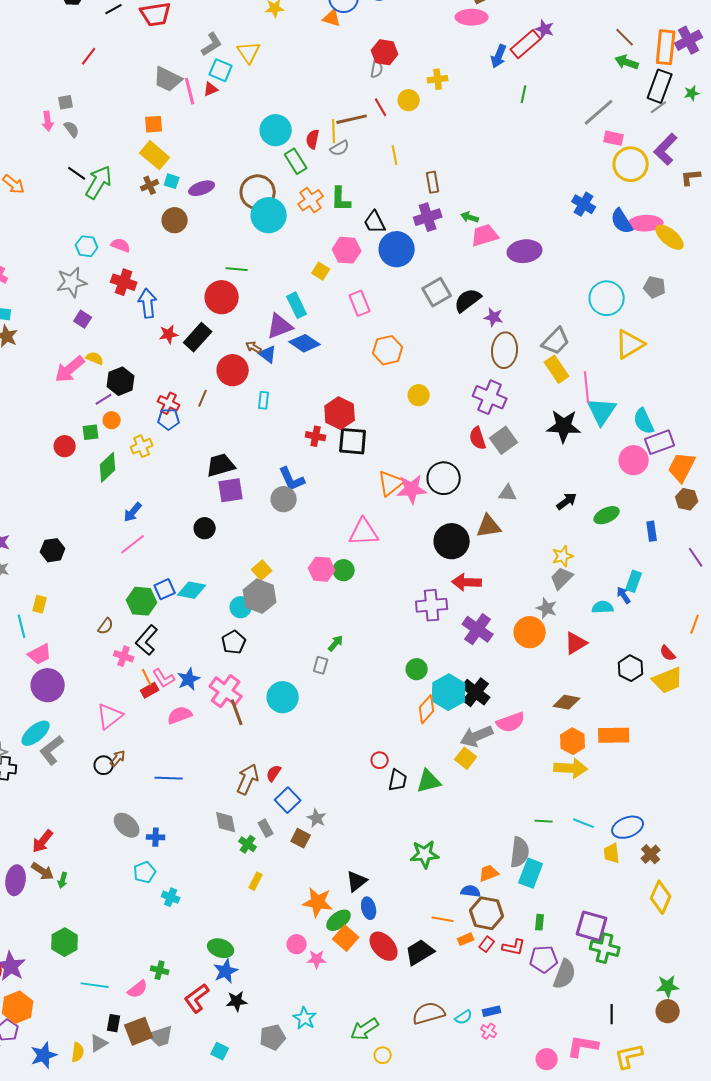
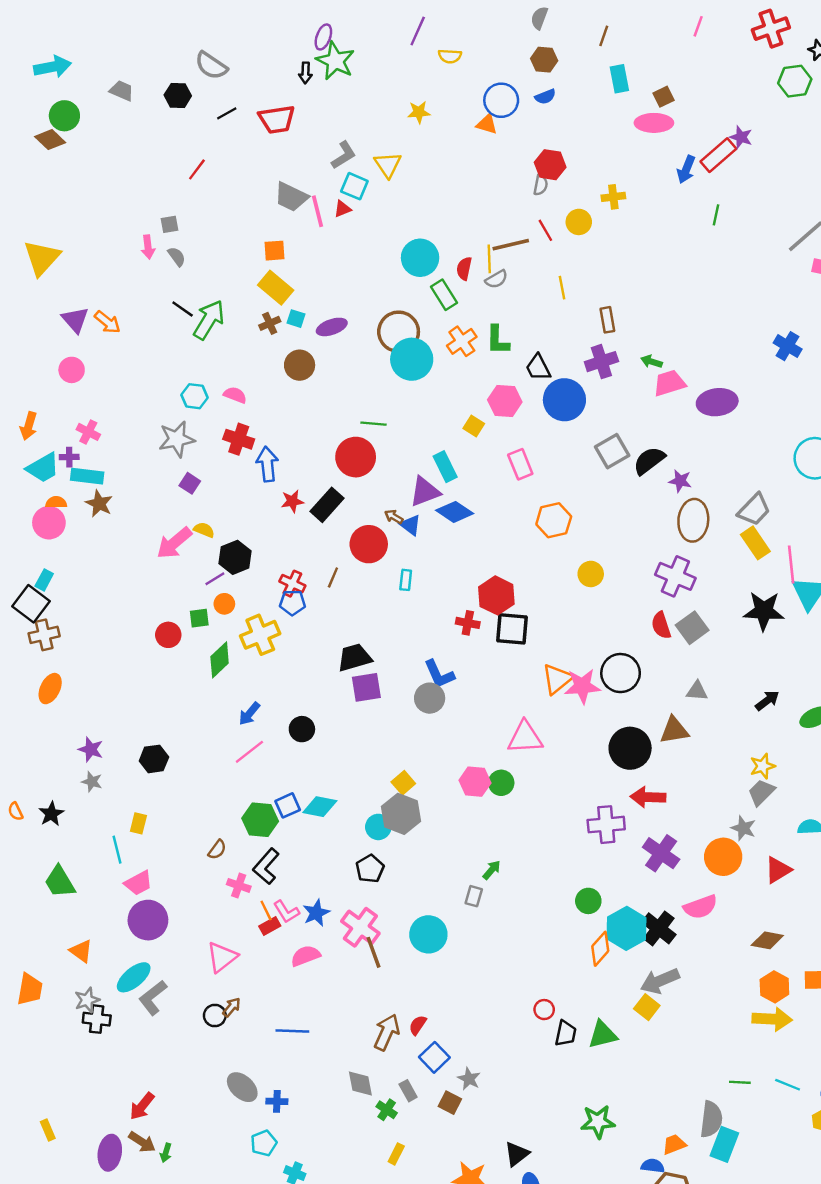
yellow cross: (142, 446) -> (260, 635), size x1.5
black circle: (205, 528) -> (302, 729), moved
pink semicircle: (511, 722) -> (700, 907), moved

